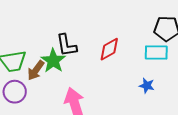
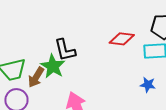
red diamond: (109, 49) -> (122, 39), moved, turned 40

